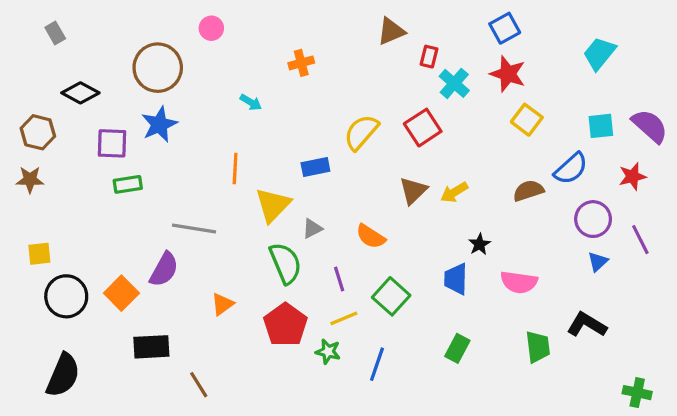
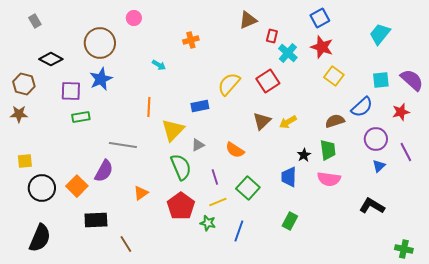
green trapezoid: (538, 347) -> (328, 150), moved

